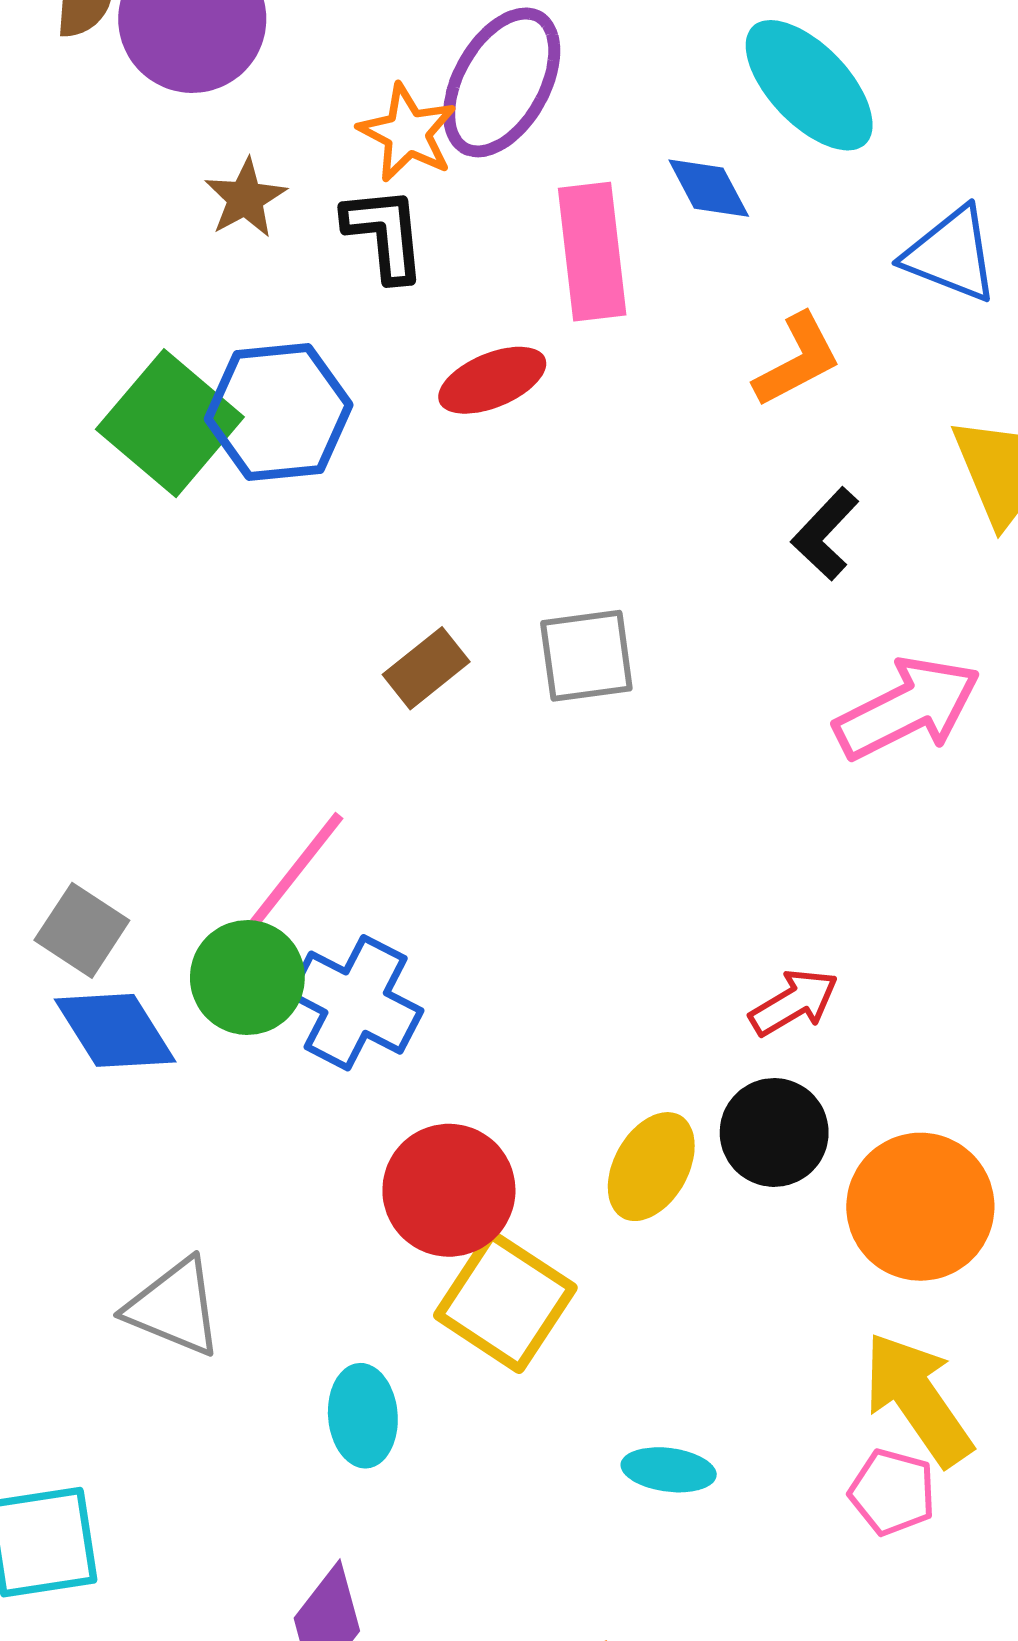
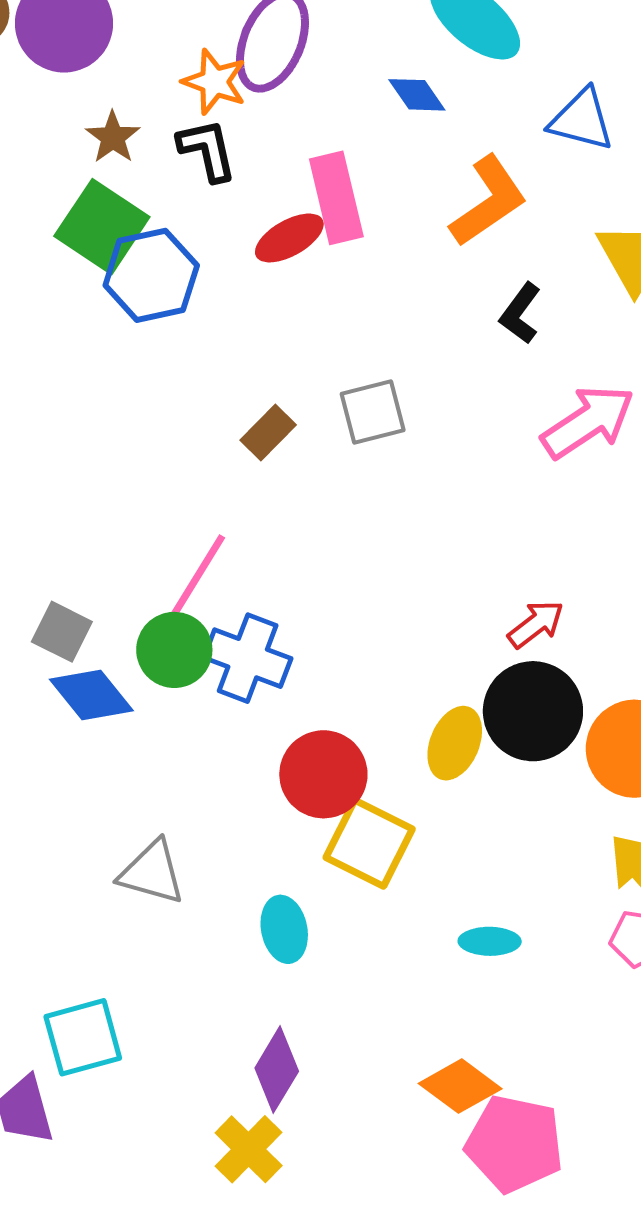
pink rectangle: (592, 252) -> (336, 198), moved
orange L-shape: (797, 360) -> (488, 201), size x1.4
green square: (170, 423) -> (102, 227), moved
black circle: (774, 1132) -> (533, 711), size x1.4

